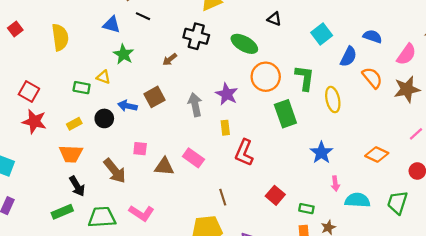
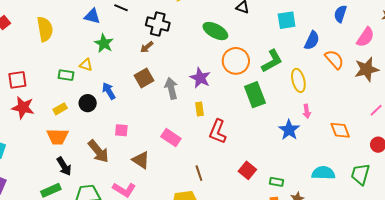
cyan square: (322, 34) -> (287, 20), turned 30
black cross: (196, 36) -> (158, 24), moved
blue semicircle: (373, 36) -> (340, 14), moved, turned -90
green L-shape: (305, 78) -> (272, 61), turned 55
red square: (29, 92) -> (17, 80), turned -36
brown square: (155, 97) -> (144, 78), moved
blue arrow: (127, 106) -> (109, 91), turned 48
orange diamond: (377, 154) -> (340, 130), turned 45
brown triangle: (164, 167) -> (141, 160), moved, turned 30
pink arrow: (335, 184) -> (307, 111), moved

